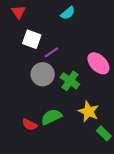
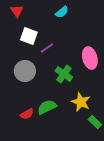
pink ellipse: (98, 63) -> (90, 58), turned 30
gray circle: (43, 74) -> (25, 71), moved
red semicircle: (30, 125) -> (27, 114), turned -56

